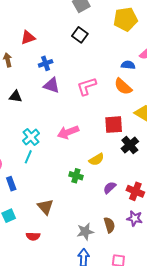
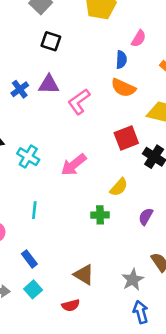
blue semicircle: (128, 65) -> (121, 60), turned 104
purple triangle: (51, 85) -> (49, 84), moved
cyan cross: (31, 137) -> (28, 157), moved
blue rectangle: (11, 184) -> (29, 259), moved
brown triangle: (45, 207) -> (84, 275), moved

